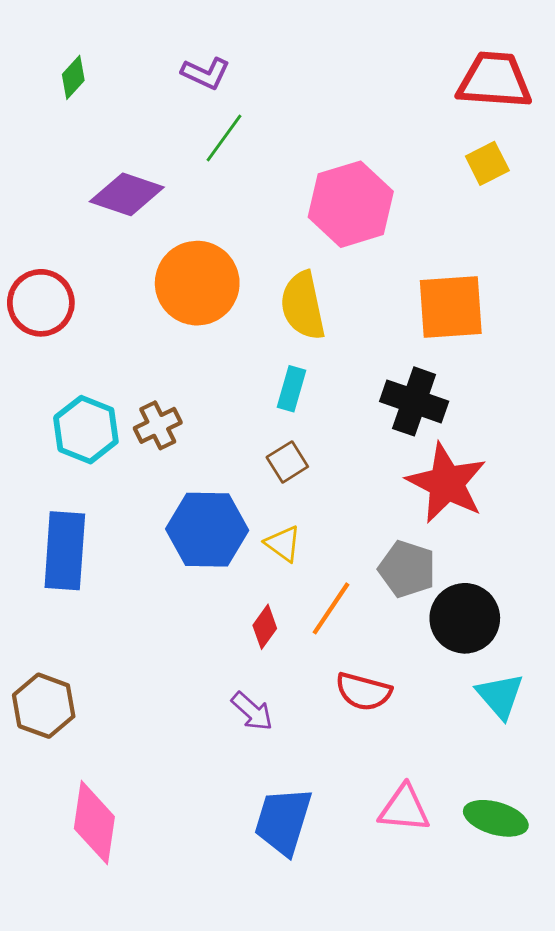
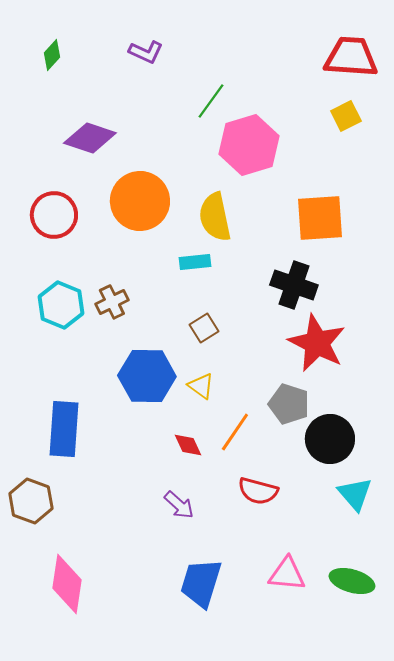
green line: (224, 138) -> (211, 101), moved
red circle: (41, 303) -> (54, 215), moved
cyan rectangle: (292, 389) -> (195, 262), moved, turned 68
blue rectangle: (65, 551) -> (64, 429), moved
red diamond: (265, 627) -> (188, 445), turned -60

